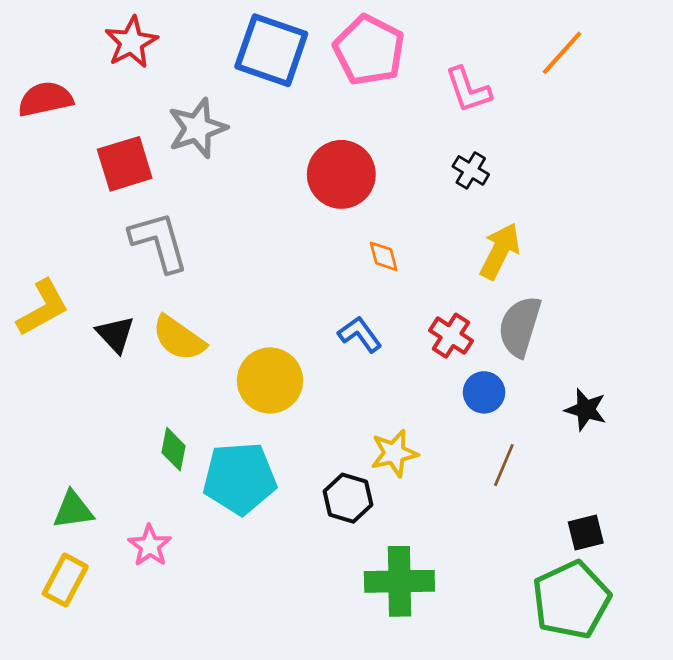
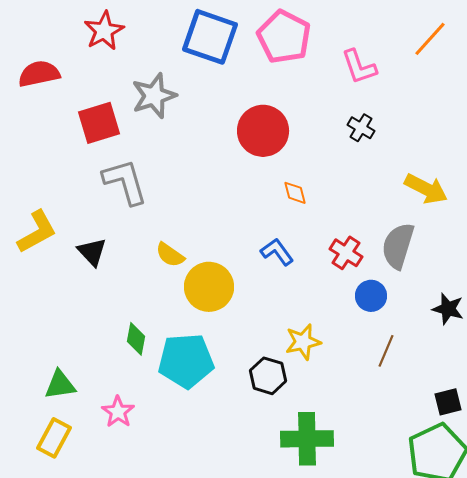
yellow arrow: (500, 251) -> (426, 189), moved, turned 90
yellow semicircle: (179, 338) -> (170, 255), moved, size x0.7

